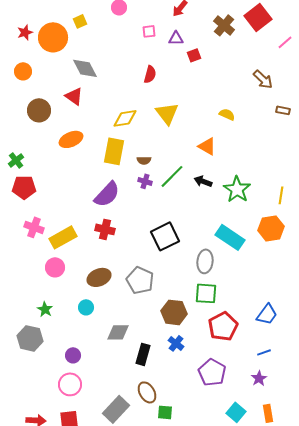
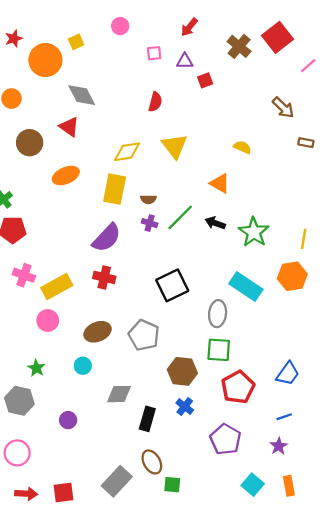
red star: (25, 32) -> (14, 39), moved
pink circle: (70, 384) -> (17, 453), moved

